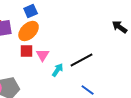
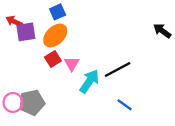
red square: (27, 51) -> (53, 59), turned -32
cyan arrow: (58, 70) -> (89, 81), size x1.5

